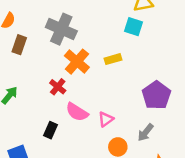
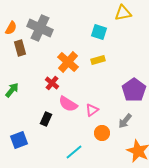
cyan square: (133, 27) -> (99, 32), moved
gray cross: (61, 29) -> (40, 28), moved
brown rectangle: (19, 45) -> (20, 48), turned -35

